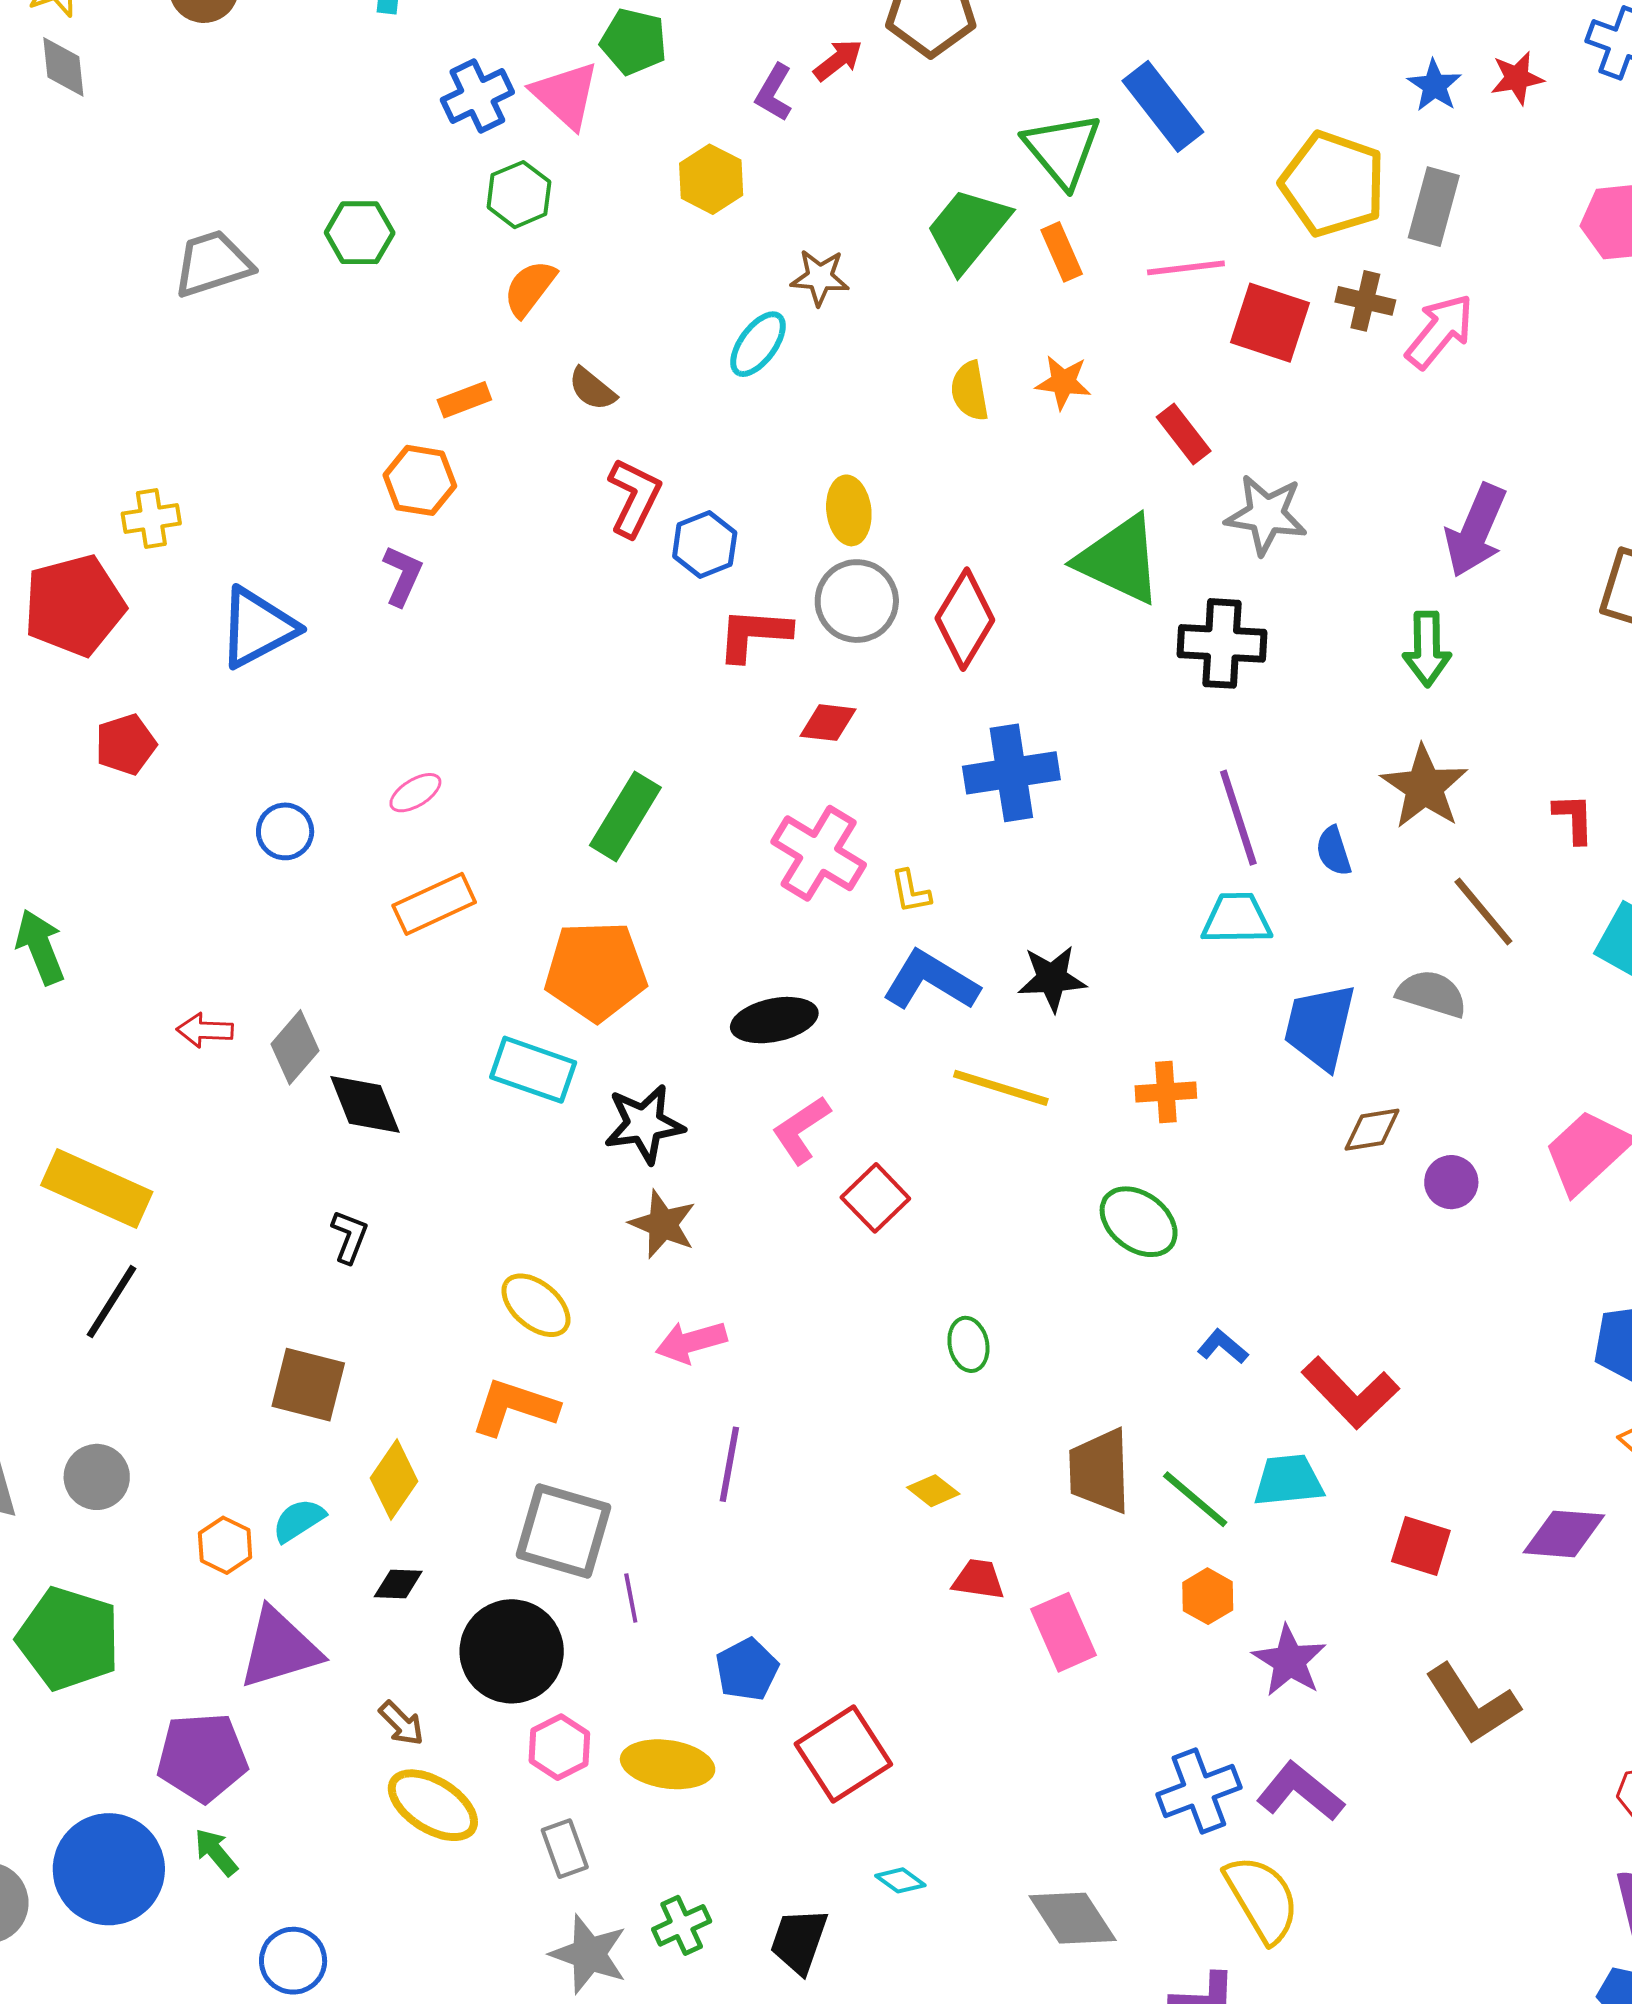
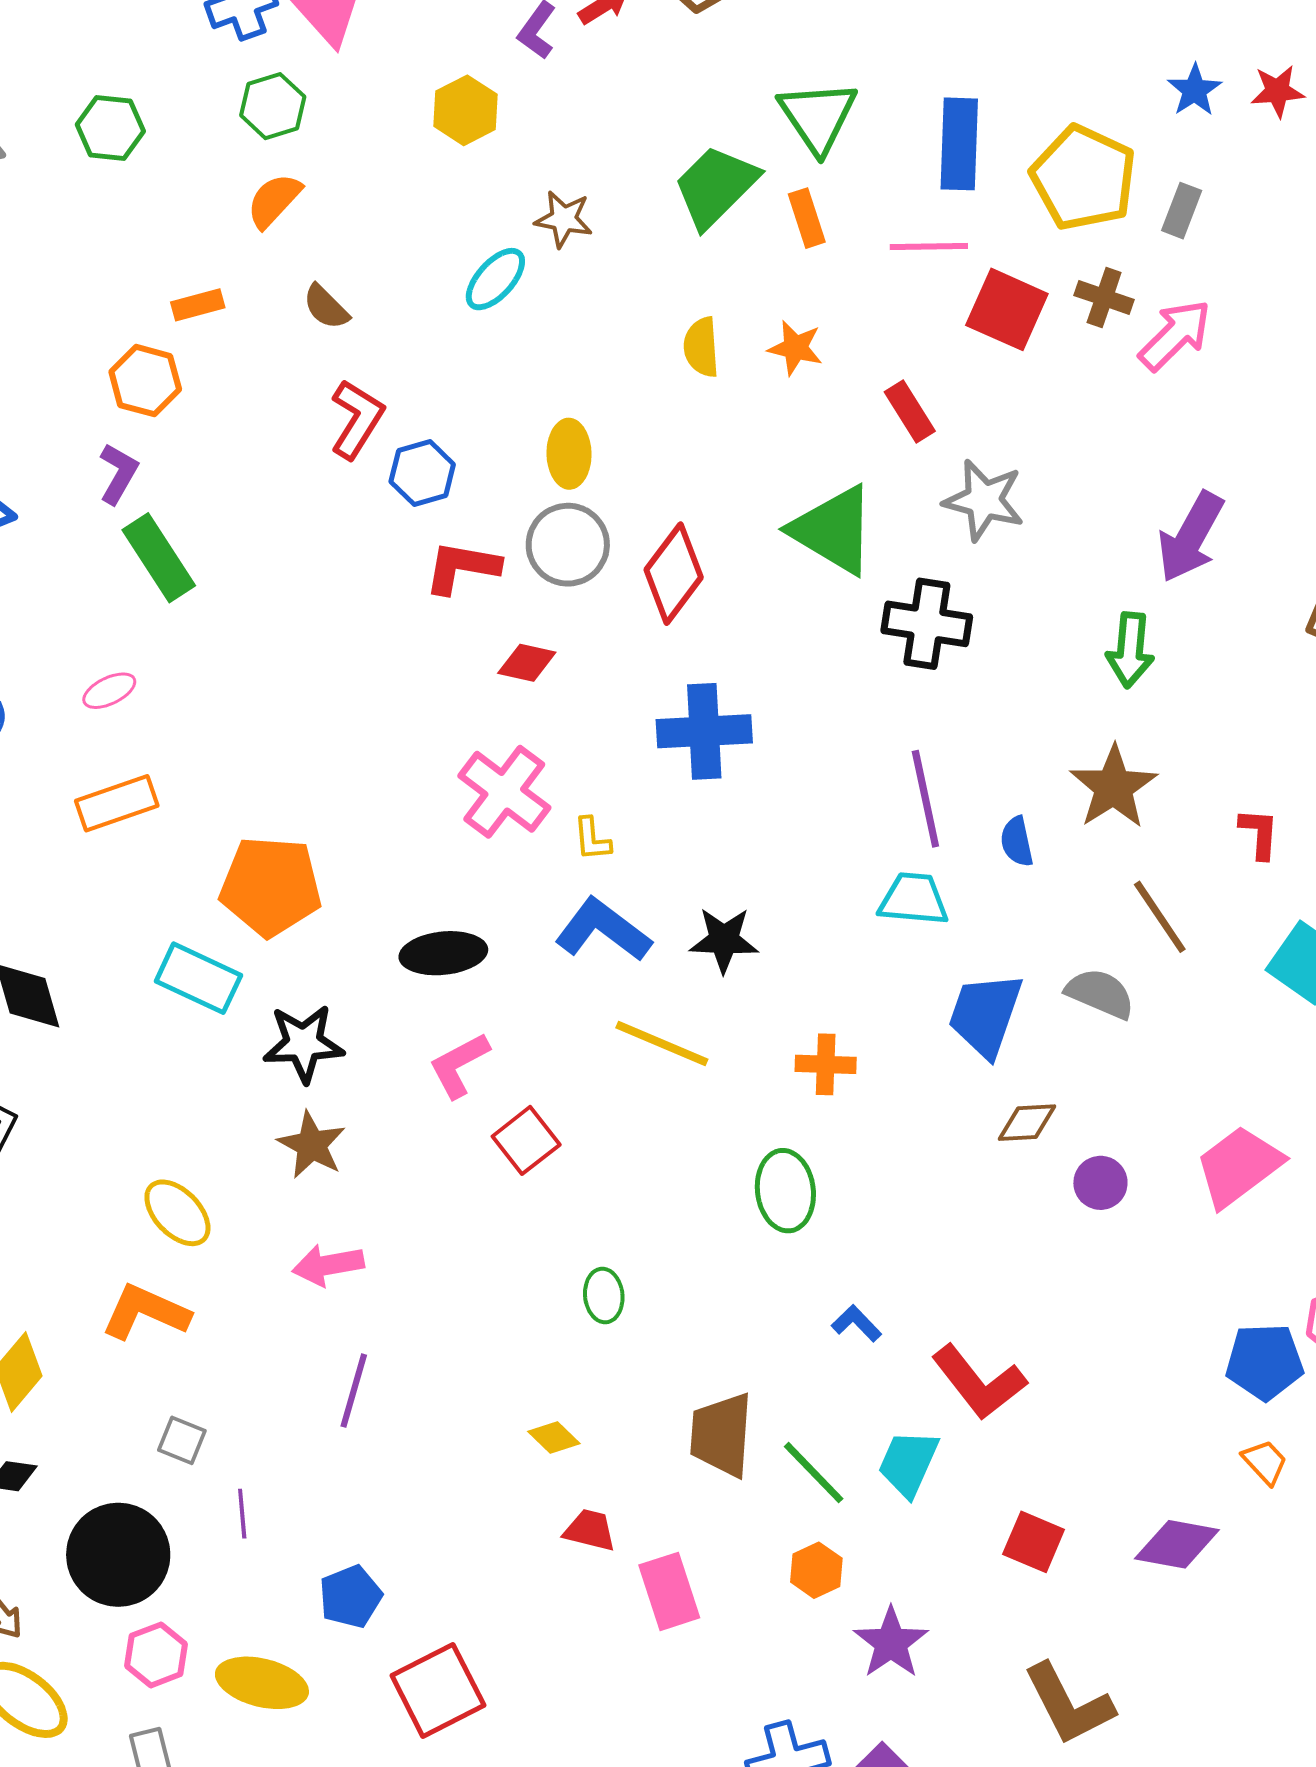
blue rectangle: (1163, 106) -> (959, 144), moved, turned 34
gray rectangle: (1434, 207) -> (1182, 211), size x0.7
green rectangle: (625, 816) -> (159, 558), moved, turned -70
green ellipse: (1139, 1222) -> (785, 1191), turned 40
cyan trapezoid: (1288, 1480) -> (908, 1463), turned -66
gray square: (563, 1531) -> (182, 1440), size x0.5

